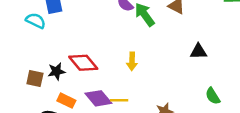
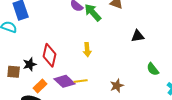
red diamond: (83, 63) -> (50, 55), turned 60
orange rectangle: (66, 101) -> (40, 86), turned -64

